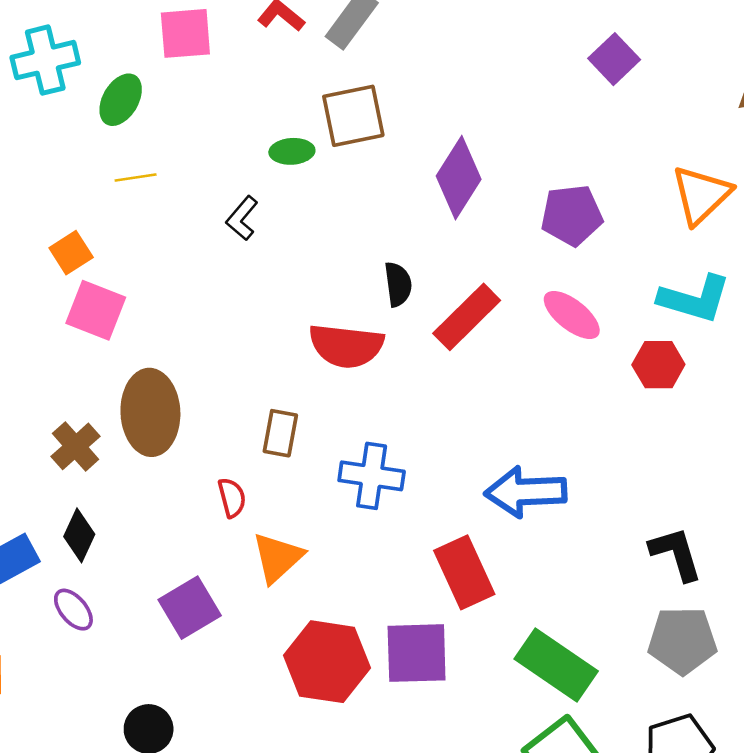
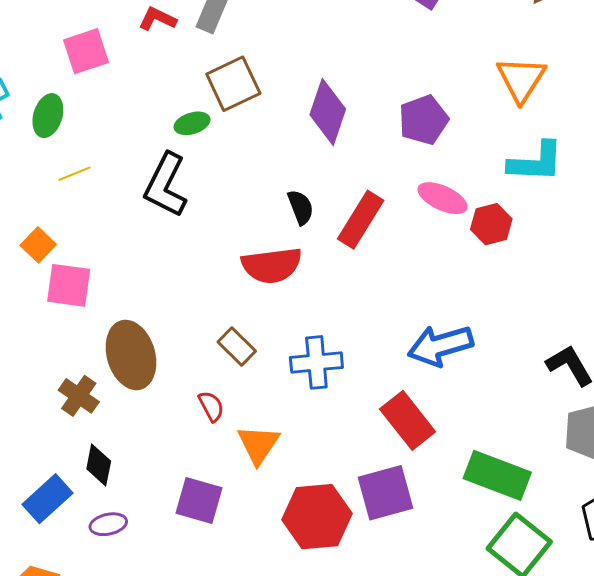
black L-shape: (242, 218) -> (166, 185), size x1.8
red hexagon: (658, 365) -> (491, 224), moved
brown rectangle: (280, 433) -> (237, 346), turned -42
purple square: (190, 608) -> (199, 500), turned -30
purple ellipse: (73, 610) -> (108, 524), turned -48

